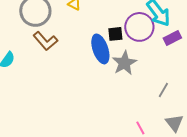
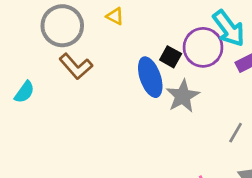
black square: (115, 34) -> (171, 57), turned 35

